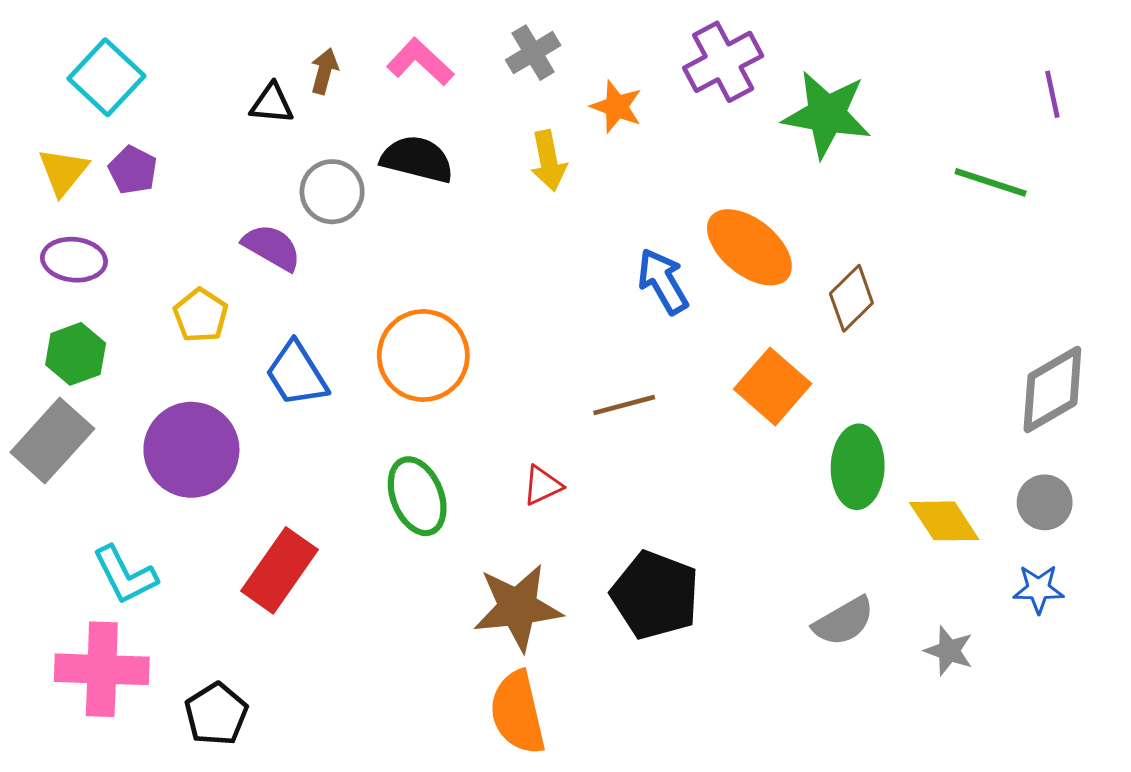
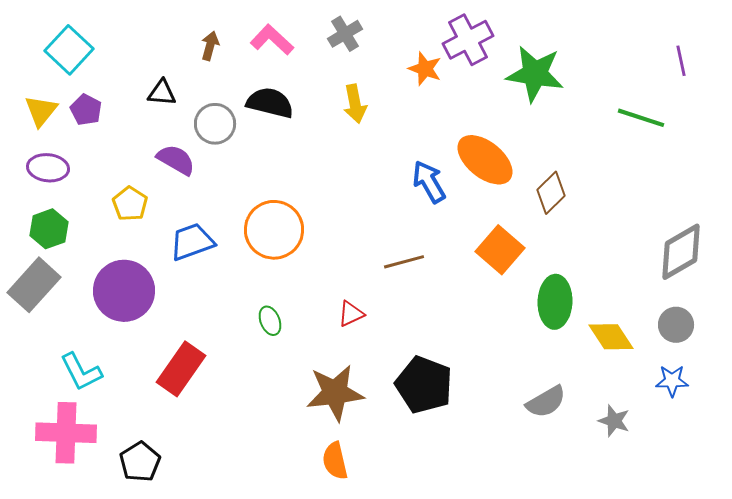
black triangle: (272, 104) -> (162, 93), moved
orange star: (617, 107) -> (425, 69), moved
blue trapezoid: (297, 374) -> (192, 242), turned 102
green ellipse: (417, 496) -> (270, 321), size x0.6
orange semicircle: (518, 713) -> (335, 461), size x0.7

